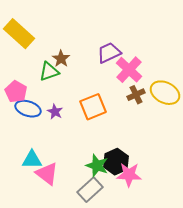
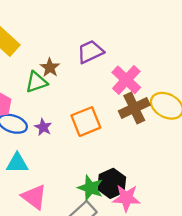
purple trapezoid: (109, 53) -> (90, 52), moved
brown cross: (136, 95) -> (134, 108), size x1.5
cyan triangle: (32, 160) -> (17, 163), moved

